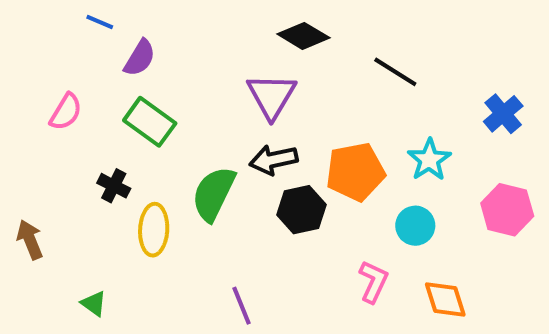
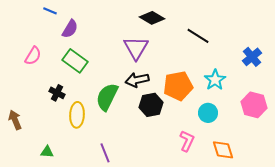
green triangle: (94, 304) -> (47, 152), turned -32
purple line: (242, 306) -> (105, 153), moved

